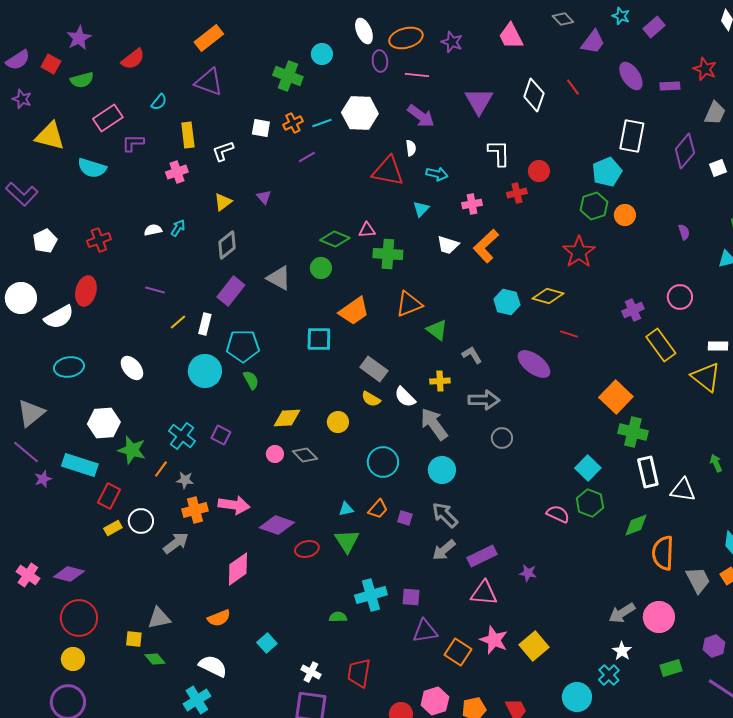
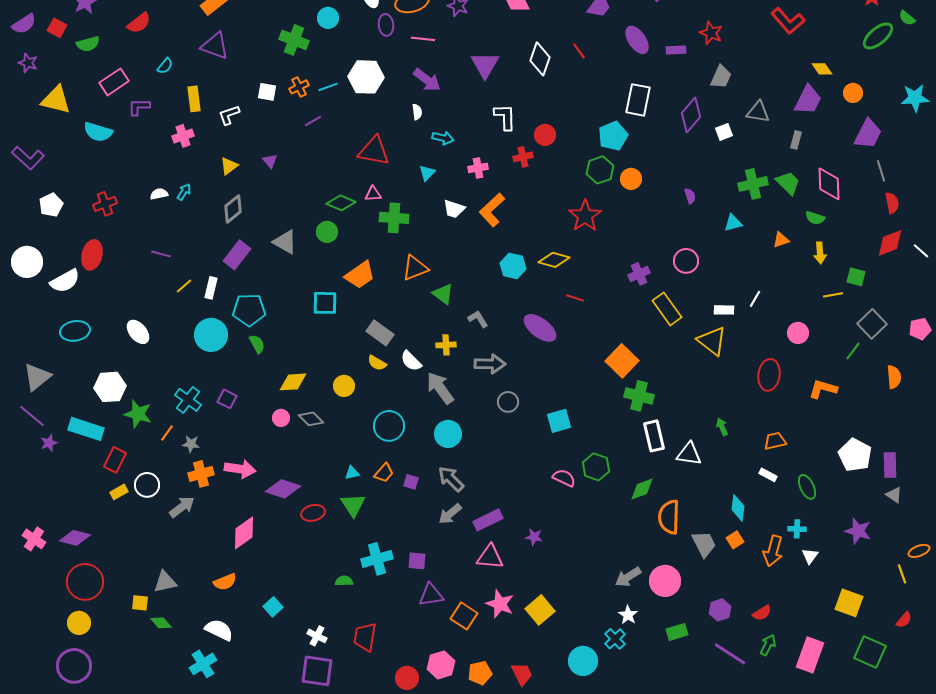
red triangle: (388, 171) -> (374, 151), moved
cyan square: (588, 468) -> (559, 421), moved, turned 30

